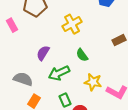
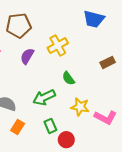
purple semicircle: (43, 53) -> (27, 56), moved

